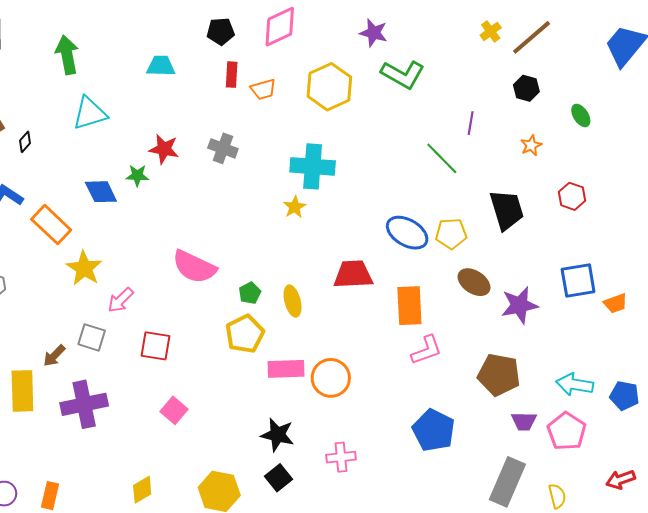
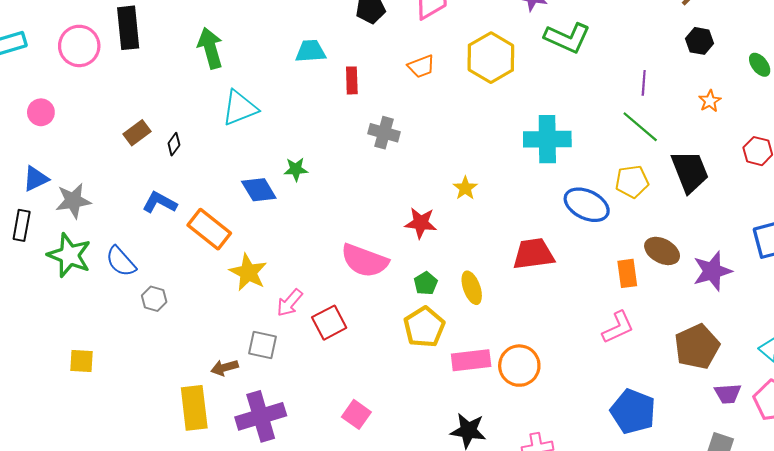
red rectangle: (232, 75) -> (352, 80), moved
red star: (164, 149) -> (421, 223), moved
green line: (442, 158) -> (640, 127), moved
cyan cross: (313, 166) -> (547, 139), moved
yellow pentagon: (451, 234) -> (632, 182), moved
orange rectangle: (409, 306) -> (627, 273), moved, size x0.7
red square: (155, 346) -> (329, 323), moved, turned -32
brown arrow: (54, 356) -> (225, 368), turned 35
brown pentagon: (499, 375) -> (697, 347), turned -30

